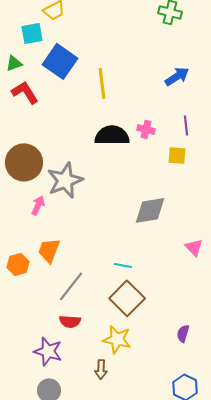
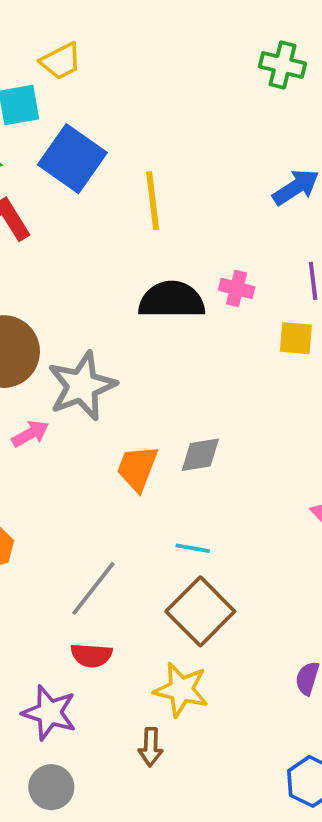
pink arrow: (38, 205) -> (30, 434), turned 36
gray diamond: (150, 210) -> (200, 455), moved, size x0.7
orange trapezoid: (49, 250) -> (137, 468), moved

